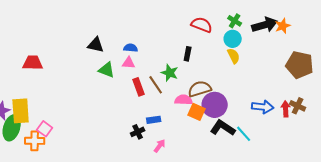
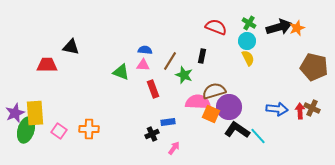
black triangle: (96, 45) -> (71, 47), moved
brown line: (156, 85) -> (170, 61), moved, turned 66
pink semicircle: (184, 100) -> (198, 102), size x1.4
orange cross: (35, 141) -> (89, 129), moved

